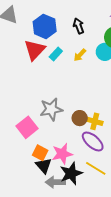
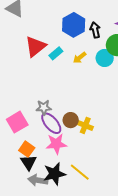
blue hexagon: (45, 26) -> (74, 25), moved
black arrow: (79, 26) -> (95, 30), moved
gray star: (51, 109) -> (44, 107), size x0.7
purple ellipse: (93, 141) -> (51, 123), moved
pink star: (62, 154) -> (56, 144), moved

